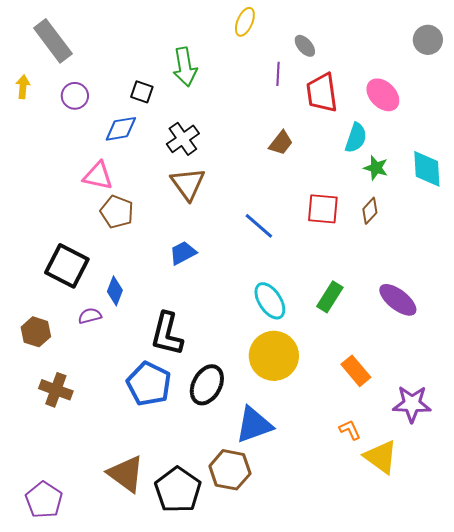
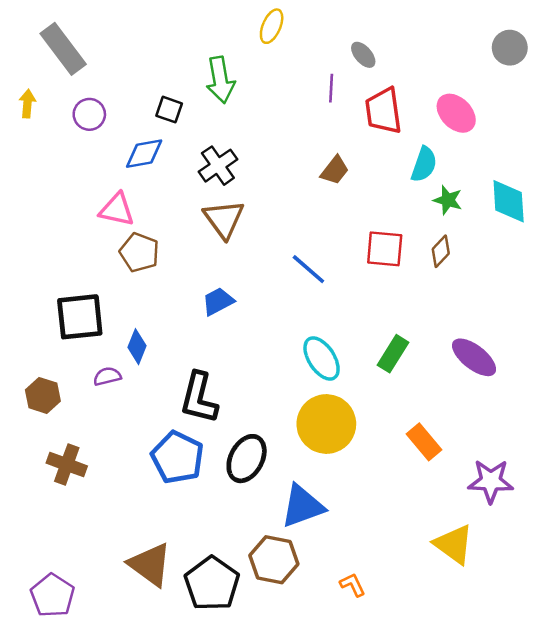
yellow ellipse: (245, 22) -> (272, 26), moved
black square: (67, 266) -> (80, 317), turned -33
orange L-shape: (350, 430) -> (353, 585), moved

